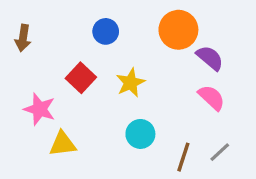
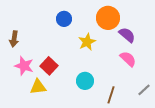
brown arrow: (23, 38) -> (14, 39), moved
red square: (81, 78) -> (49, 66), moved
yellow star: (130, 83) -> (87, 42), moved
gray line: (220, 152) -> (144, 90), moved

